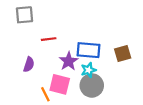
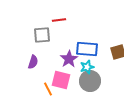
gray square: (24, 15) -> (42, 35), moved
red line: (49, 39) -> (59, 20), moved

